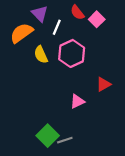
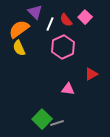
red semicircle: (77, 12) -> (66, 20), moved
yellow semicircle: (41, 55) -> (19, 48), moved
pink triangle: (77, 101) -> (68, 89), turned 32

